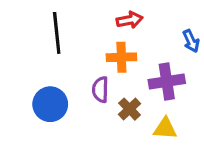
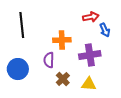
red arrow: (130, 20) -> (91, 17), moved
brown cross: (130, 109) -> (63, 79), moved

